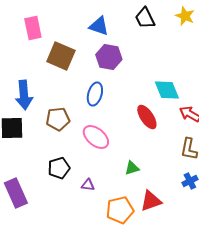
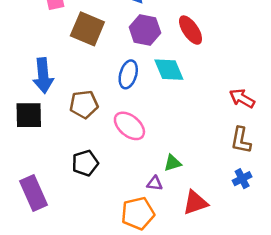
cyan diamond: (167, 90) -> (169, 70), moved
red ellipse: (147, 117) -> (191, 30), moved
purple triangle: (88, 185) -> (155, 183), moved
orange pentagon: (120, 210) -> (138, 213), moved

